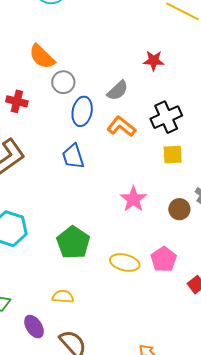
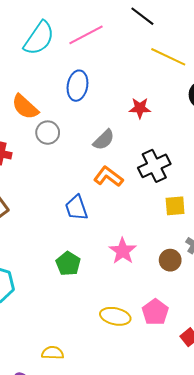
blue ellipse: (82, 111) -> (77, 86), moved
yellow square: (173, 155) -> (175, 206), moved
blue trapezoid: (73, 157) -> (76, 208), moved
green pentagon: (73, 243) -> (68, 264), moved, size x0.7

